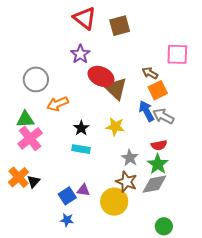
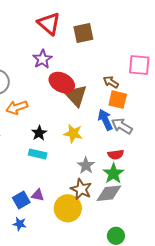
orange square: (158, 90) -> (118, 100), turned 36

